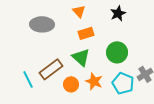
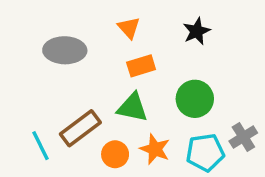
green triangle: (81, 57) -> (132, 107), turned -30
cyan pentagon: (123, 83) -> (205, 153), turned -30

